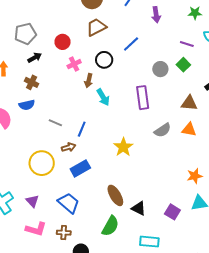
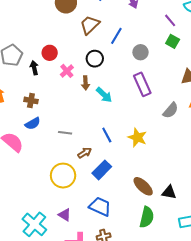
brown trapezoid: (96, 27) -> (90, 25), moved
purple line: (187, 44) -> (170, 20), turned 48
black arrow: (35, 58) -> (34, 68), moved, turned -56
gray circle: (160, 69) -> (140, 52), moved
blue line: (82, 129) -> (107, 135), moved, turned -35

